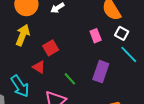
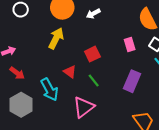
red square: (51, 48) -> (92, 54), moved
green line: (70, 79) -> (94, 81), moved

